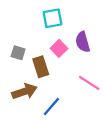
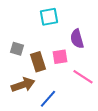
pink square: (59, 48) -> (60, 57), moved, turned 35

